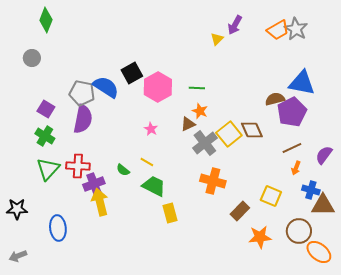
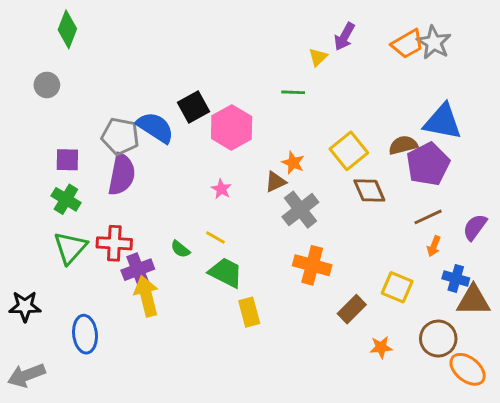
green line: (197, 88) -> (293, 92), moved
purple square: (46, 109) -> (67, 160), turned -30
yellow square: (229, 134) -> (349, 151), moved
orange star: (260, 237) -> (381, 347), size x0.7
gray arrow: (18, 256) -> (26, 375), size x1.4

